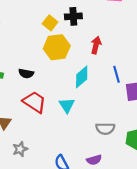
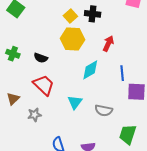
cyan triangle: (67, 105) -> (75, 102), moved
gray semicircle: (105, 129) -> (104, 110), moved
gray star: (20, 149) -> (34, 115), moved

